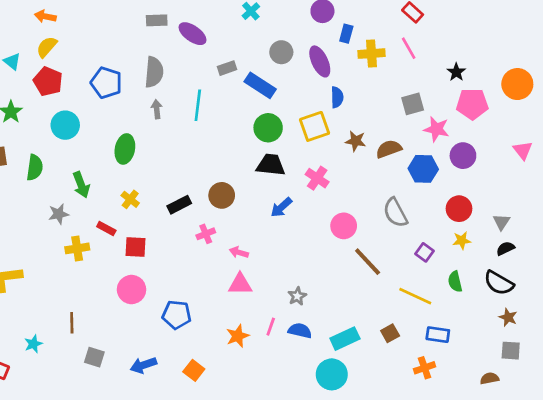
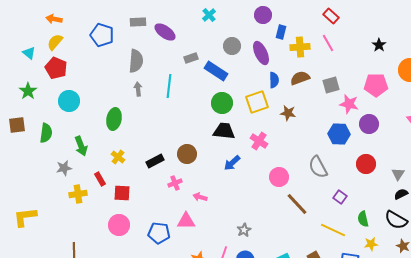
black star: (456, 72) -> (379, 45), moved
blue pentagon: (106, 83) -> (102, 35), moved
brown semicircle: (389, 149) -> (300, 78), moved
red rectangle: (106, 229) -> (100, 179), turned 32
yellow star: (462, 240) -> (371, 244), moved
pink triangle: (240, 284) -> (186, 221), moved
blue pentagon: (177, 315) -> (159, 233), moved

